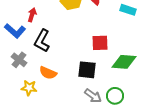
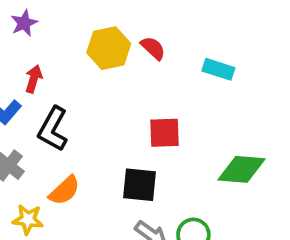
green diamond: (124, 62) -> (242, 169), moved
orange semicircle: (48, 73) -> (64, 191), turned -66

